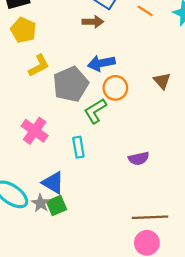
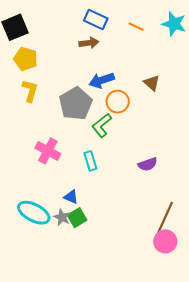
yellow L-shape: (39, 66) -> (30, 91), moved, turned -40
brown triangle: (162, 81) -> (152, 83), moved
blue triangle: (53, 183) -> (71, 197), size x0.7
brown line: (150, 217) -> (165, 217), turned -56

